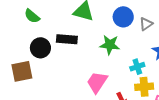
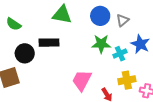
green star: (110, 45) -> (101, 44), moved
cyan cross: (137, 67) -> (120, 54), moved

